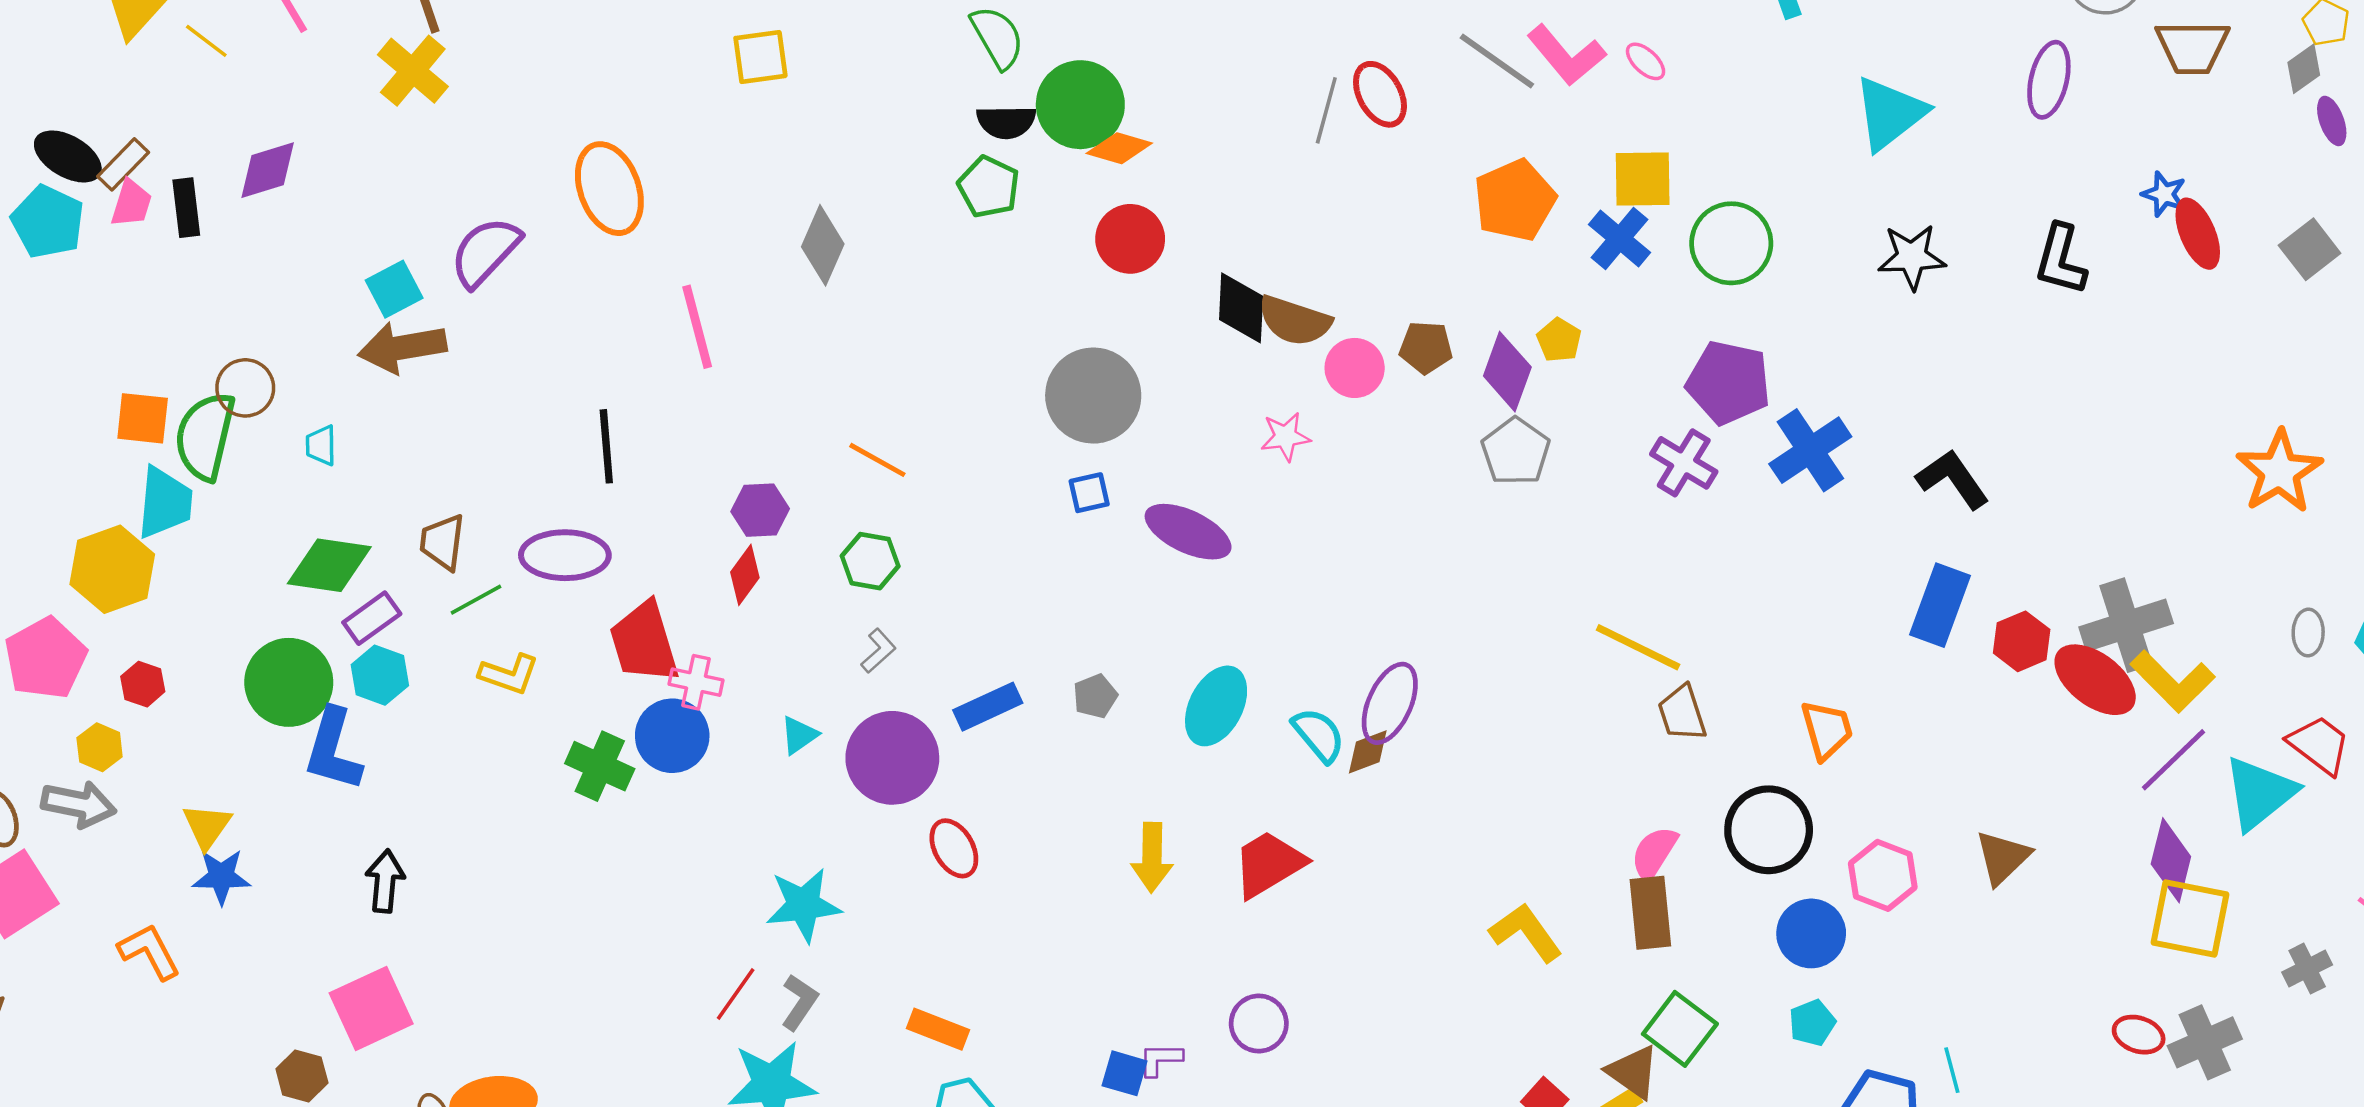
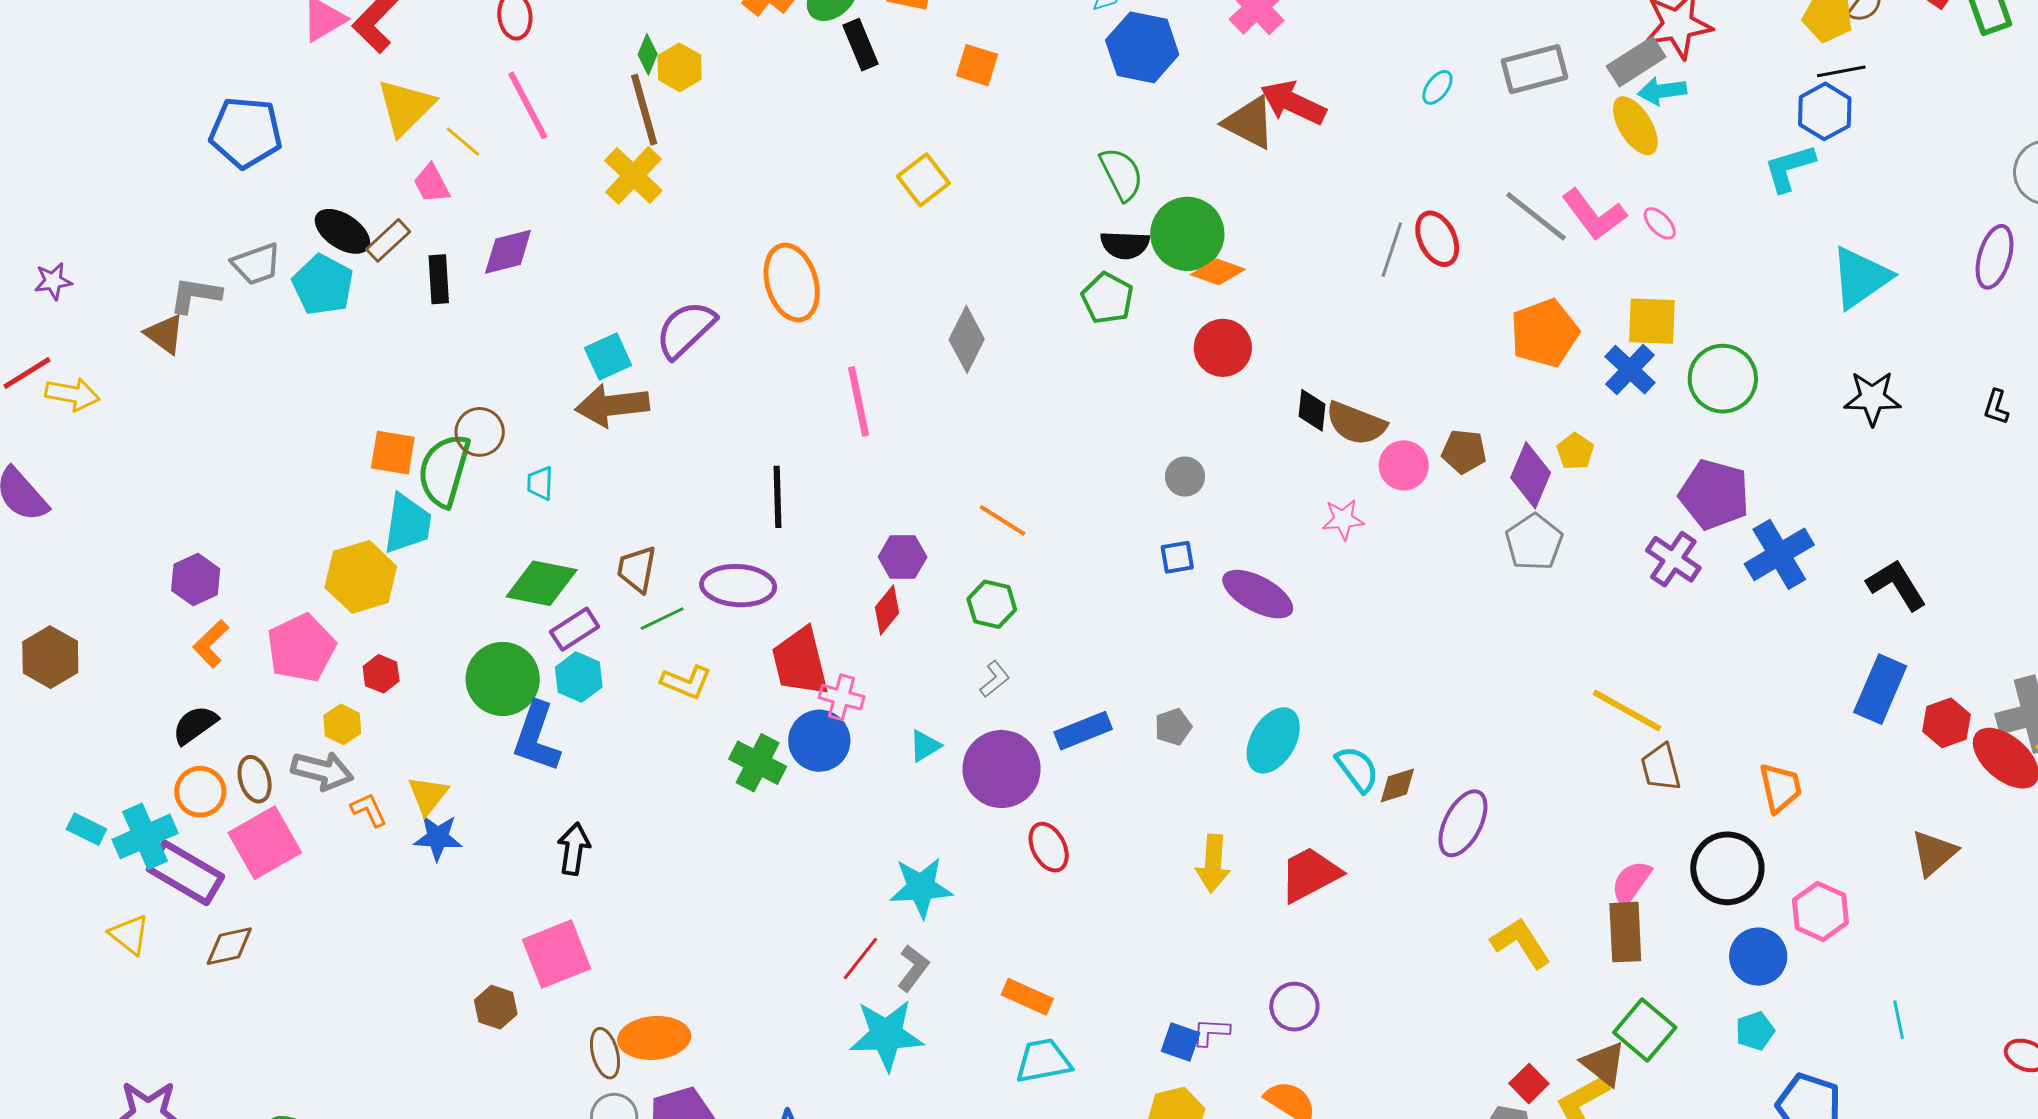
yellow square: (760, 57) -> (923, 180), turned -33
pink trapezoid: (131, 203) -> (432, 184), moved, turned 132
black L-shape: (2061, 260) -> (1996, 407), size x0.6
black diamond: (1241, 308) -> (1312, 410), size x0.7
gray circle: (1093, 396) -> (1185, 477), size x0.5
purple ellipse: (1390, 703) -> (1463, 823), moved
brown triangle: (2003, 857) -> (1934, 853), moved
orange L-shape: (149, 952) -> (369, 810), moved, size x0.7
cyan line: (1952, 1070) -> (1899, 1020), moved

